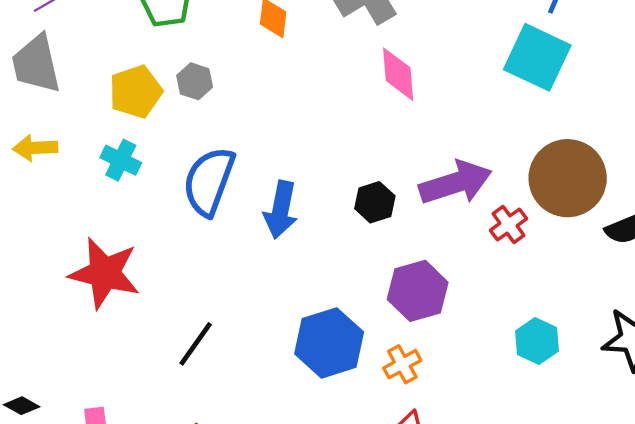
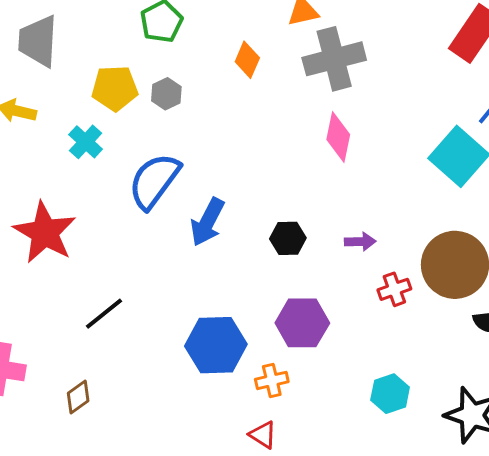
purple arrow: (456, 183) -> (360, 242), size x0.5

